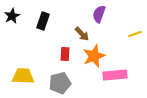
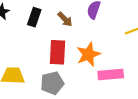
brown arrow: (82, 34) -> (65, 19), moved
red rectangle: (65, 54) -> (58, 52), size x1.6

